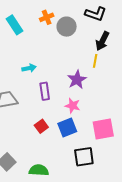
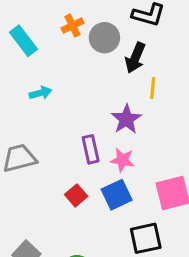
black arrow: (102, 41) -> (135, 58), moved
cyan arrow: (29, 68) -> (41, 93), moved
purple rectangle: (45, 91) -> (91, 149), moved

